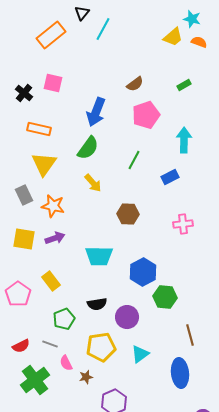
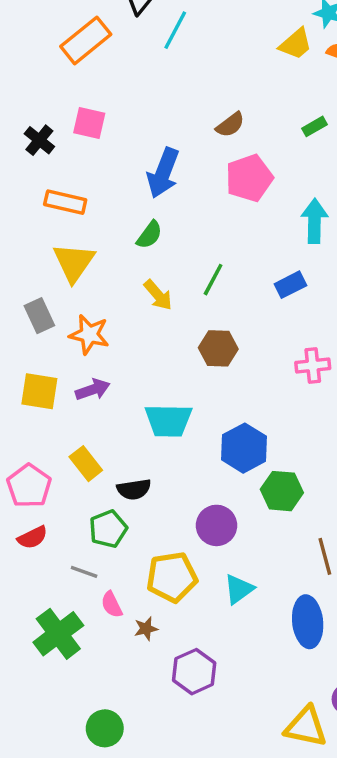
green semicircle: (88, 148) -> (149, 235), size x0.7
green line: (134, 160) -> (213, 280), moved
black semicircle: (97, 304) -> (134, 489), moved
red semicircle: (21, 346) -> (32, 537), moved

